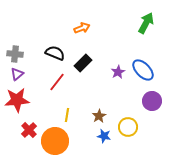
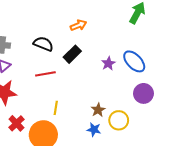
orange arrow: (82, 28) -> (78, 25), moved
red line: (57, 82) -> (45, 74), turned 42
brown star: (99, 116) -> (98, 110), moved

